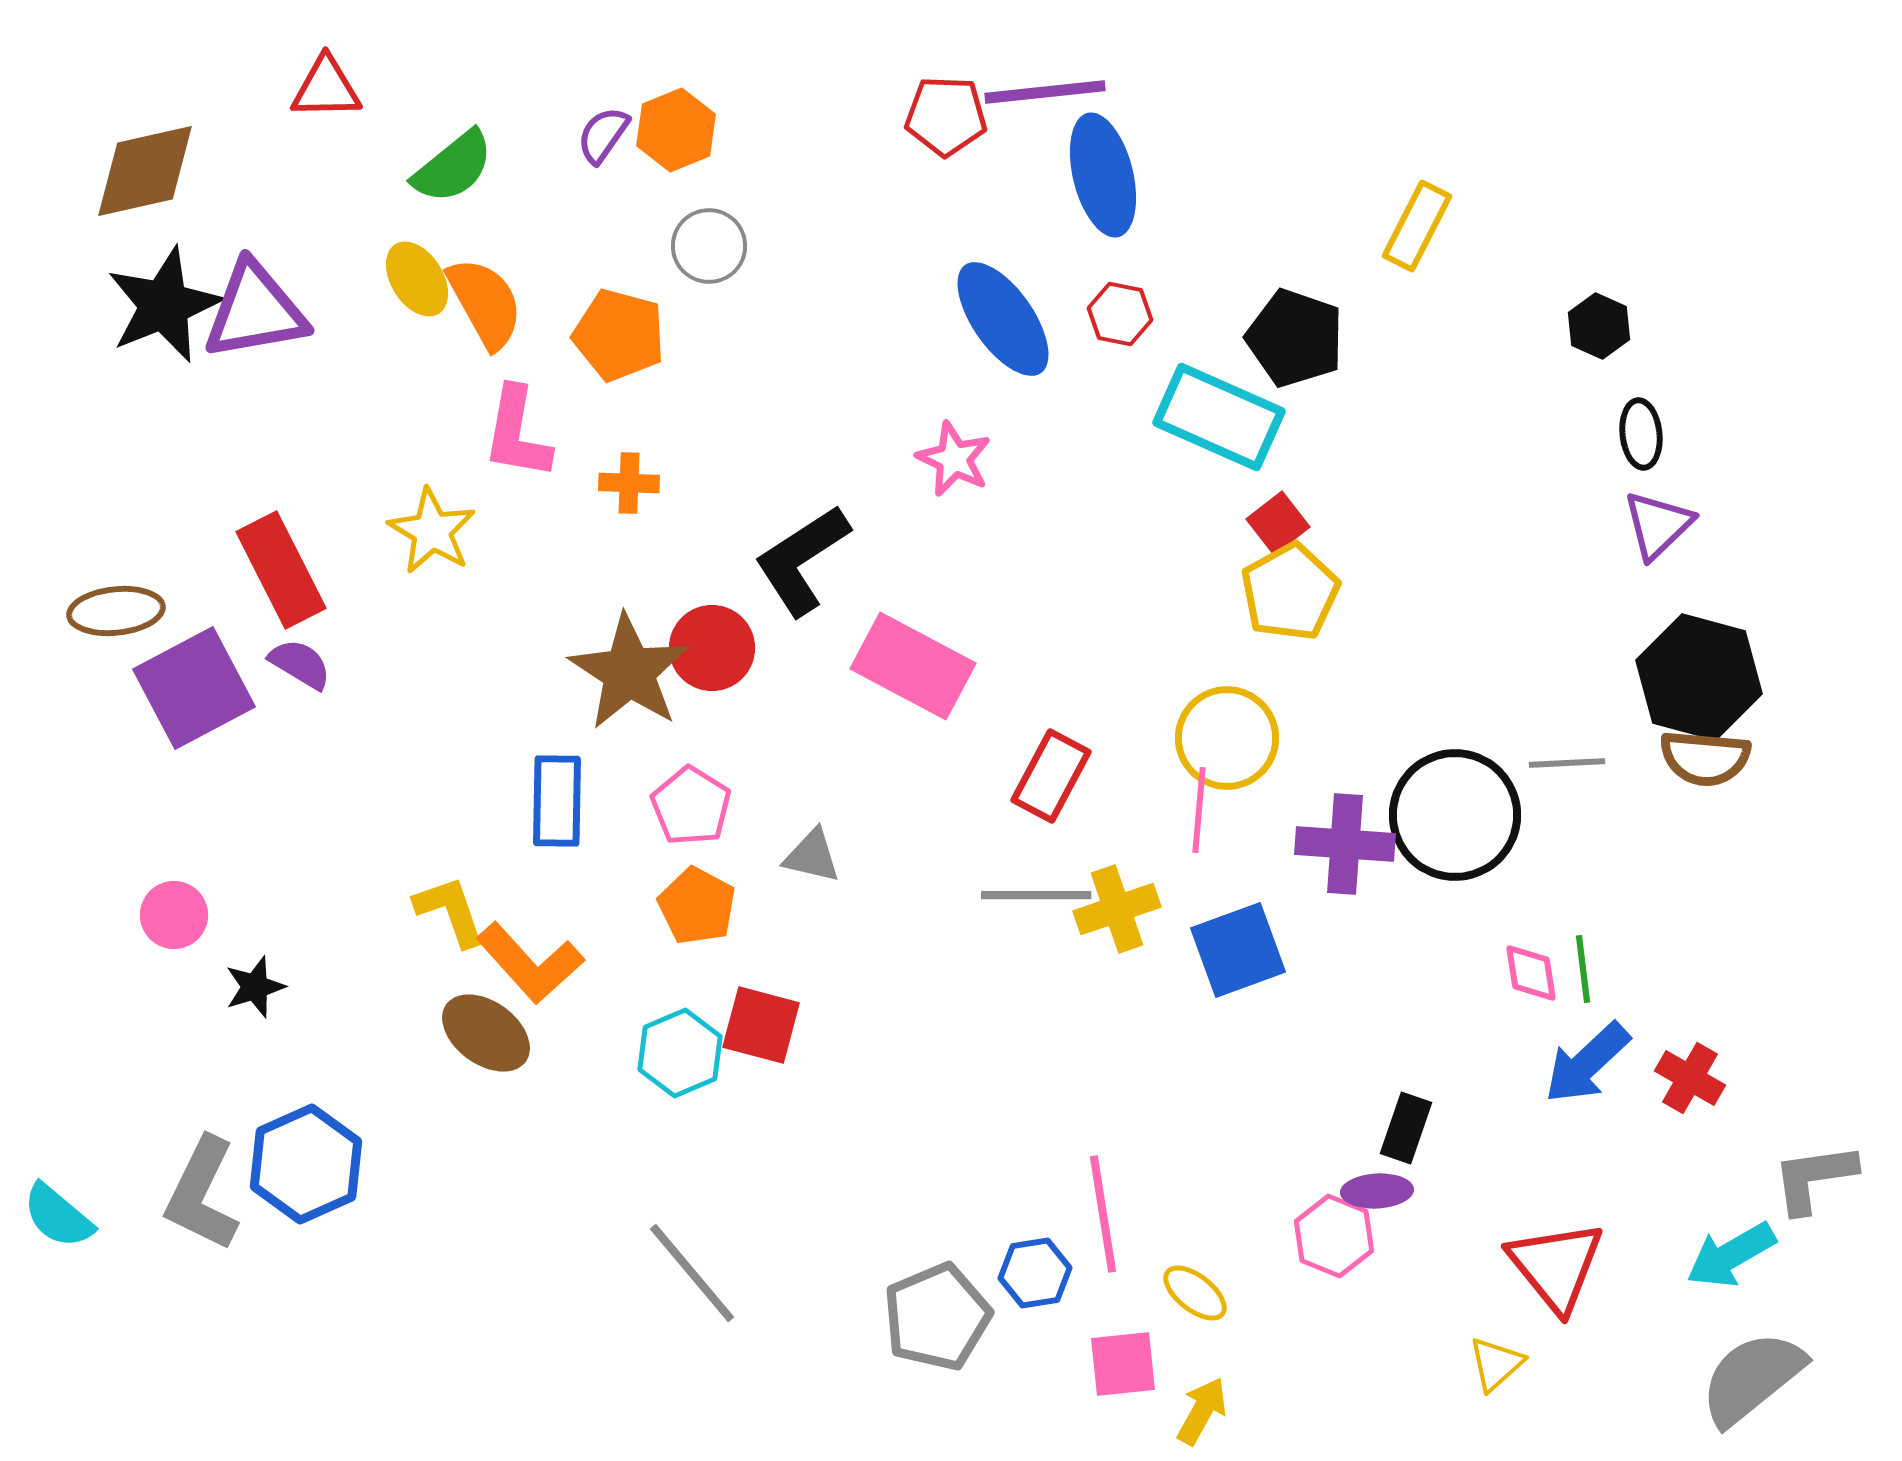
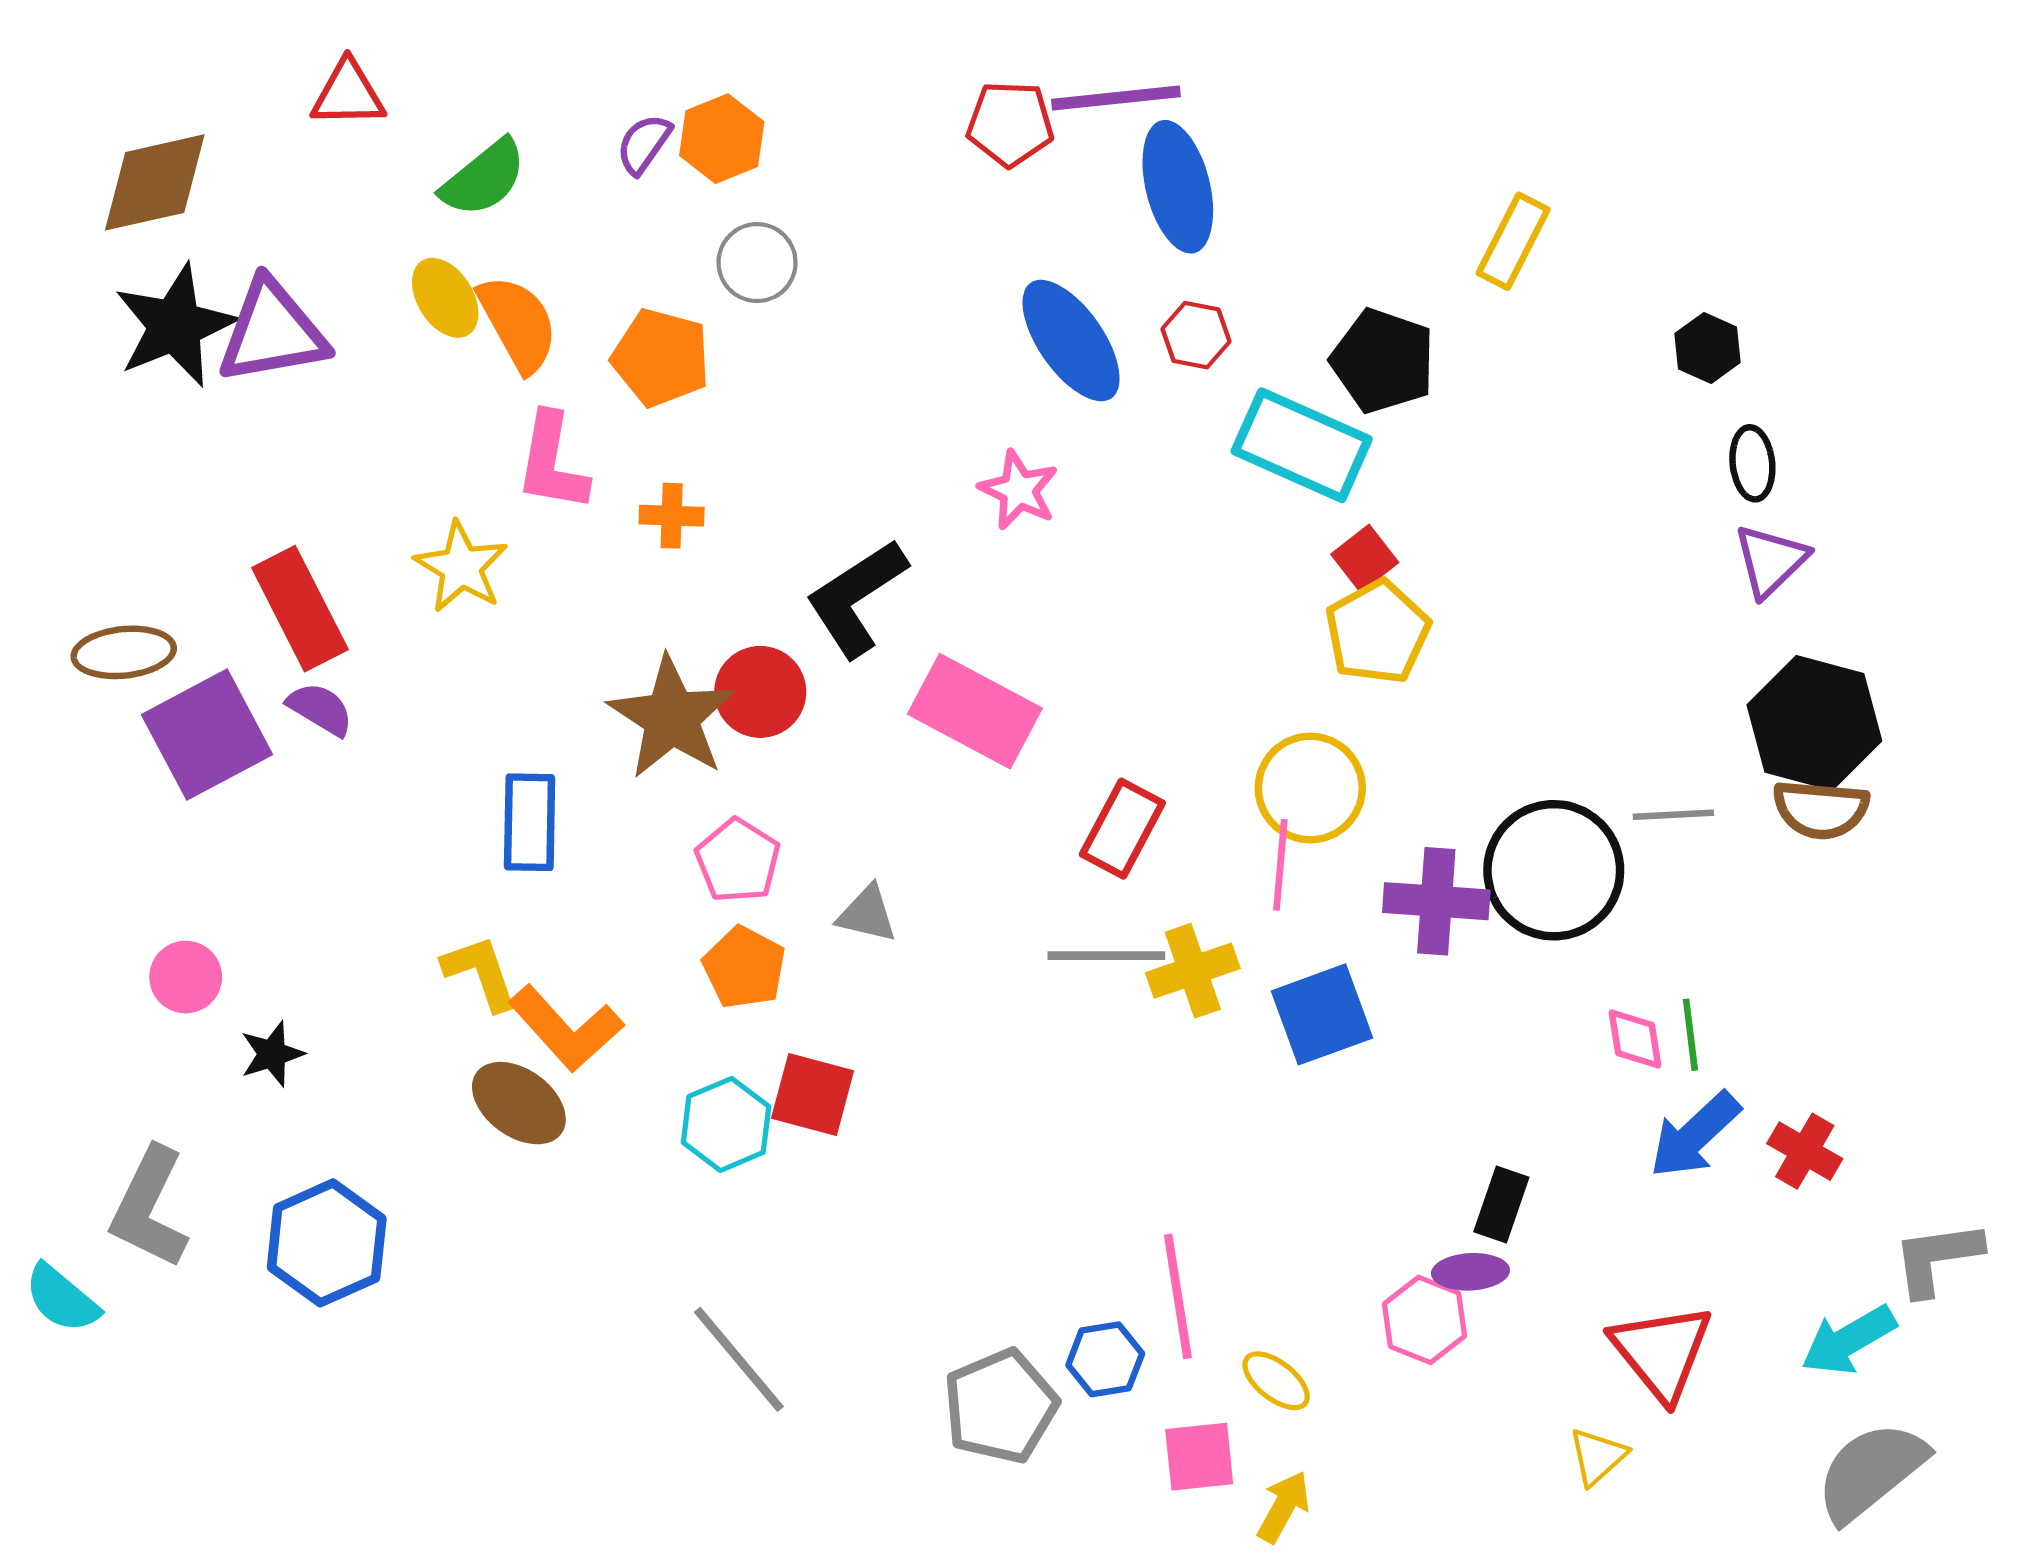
blue rectangle: (557, 801) -> (530, 822), moved
gray L-shape: (202, 1194) -> (149, 1208), moved

